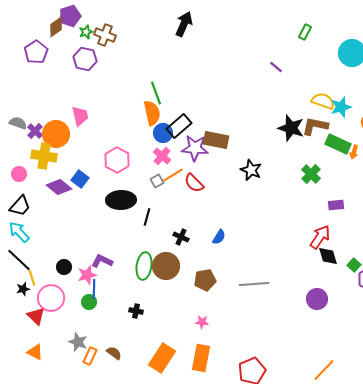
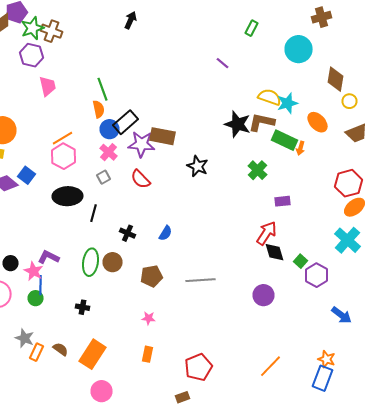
black arrow: (184, 24) -> (130, 20), size x0.7
green star: (86, 32) -> (32, 28), size x1.6
orange semicircle: (152, 113) -> (98, 109), size x0.7
pink trapezoid: (80, 116) -> (48, 86), moved
orange line: (173, 175) -> (62, 138), moved
brown circle: (166, 266) -> (112, 262), size x0.7
pink star: (87, 275) -> (34, 271), turned -30
orange rectangle: (162, 358) -> (92, 354), moved
orange rectangle: (201, 358) -> (148, 354), size x0.6

